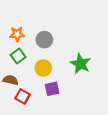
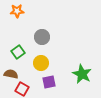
orange star: (17, 34) -> (17, 11), moved
green star: (80, 64) -> (82, 74), moved

